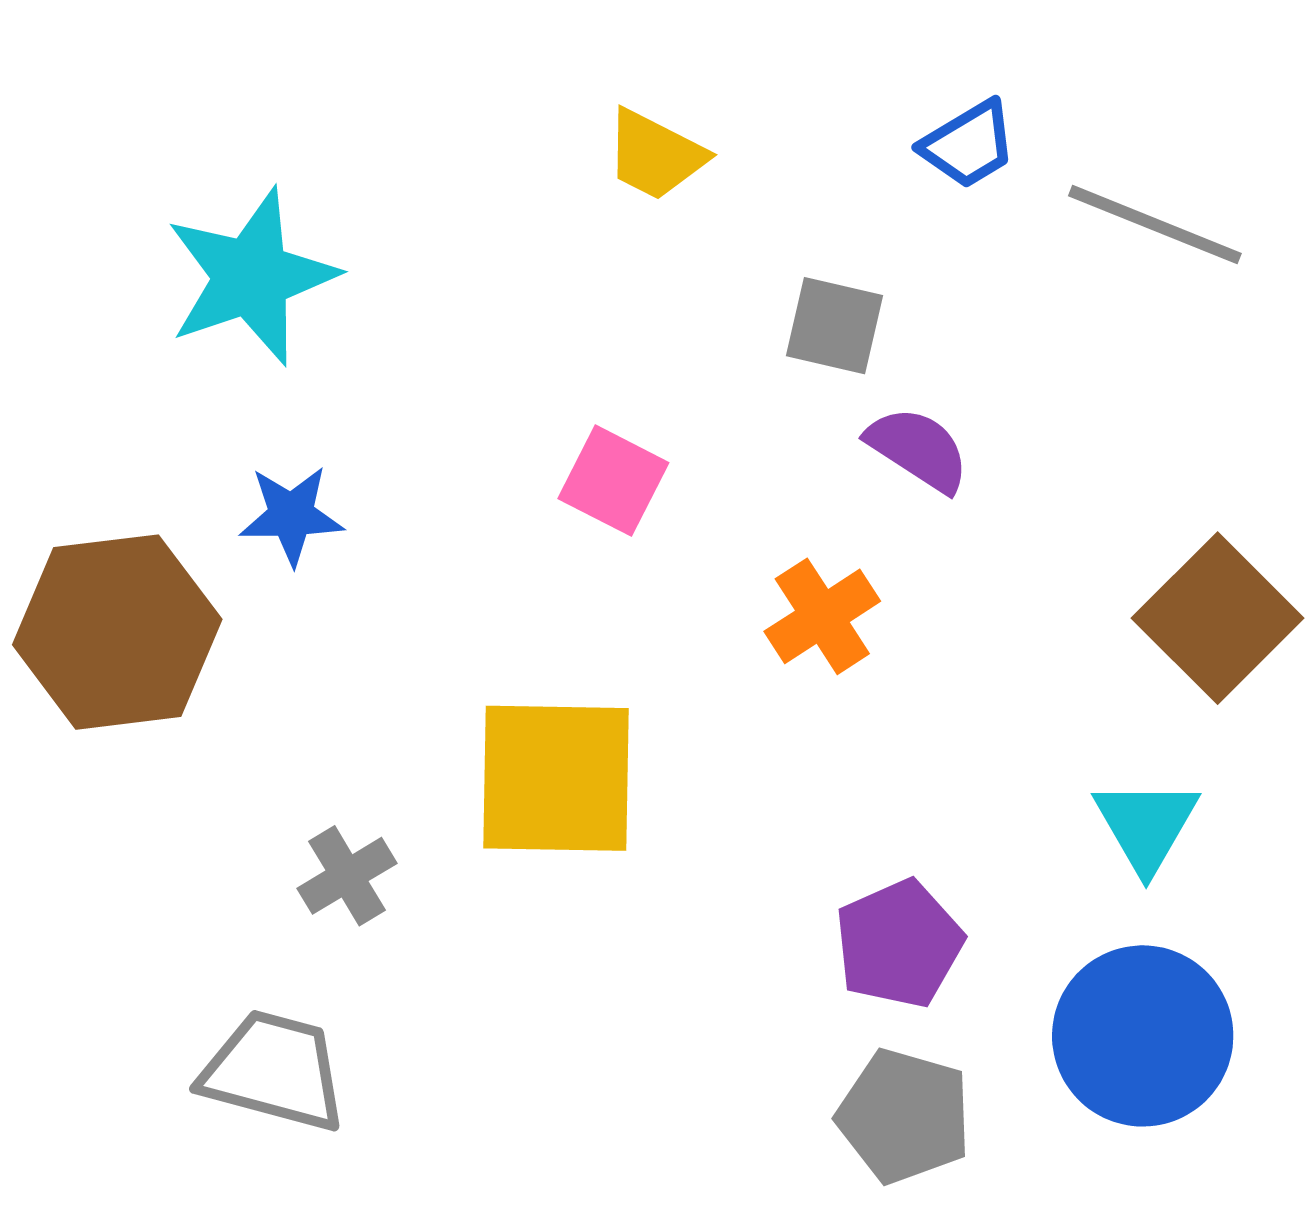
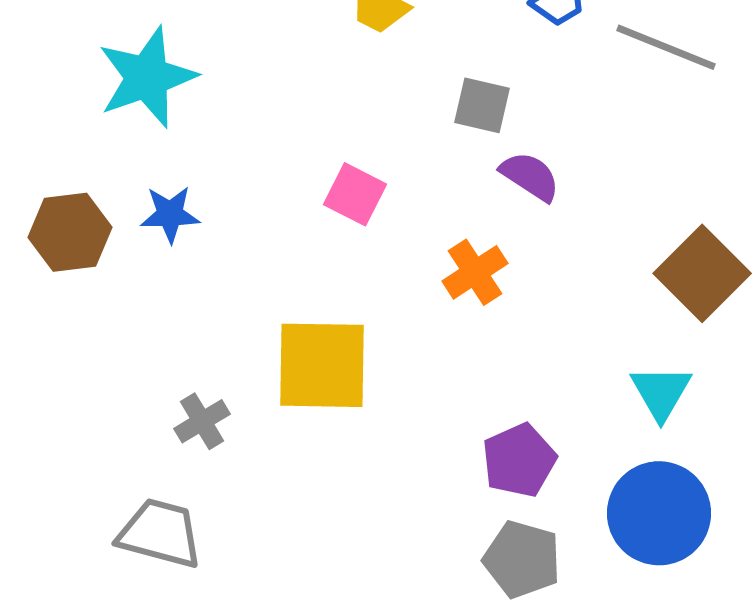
brown hexagon: (117, 632) -> (70, 232), moved, size x0.7

